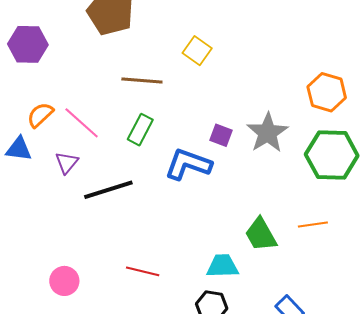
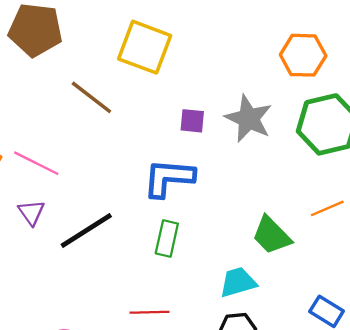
yellow square: (197, 51) -> (145, 47), size x1.6
brown line: (142, 80) -> (91, 97), turned 48
green rectangle: (140, 130) -> (167, 238), moved
purple square: (221, 135) -> (192, 121), moved

